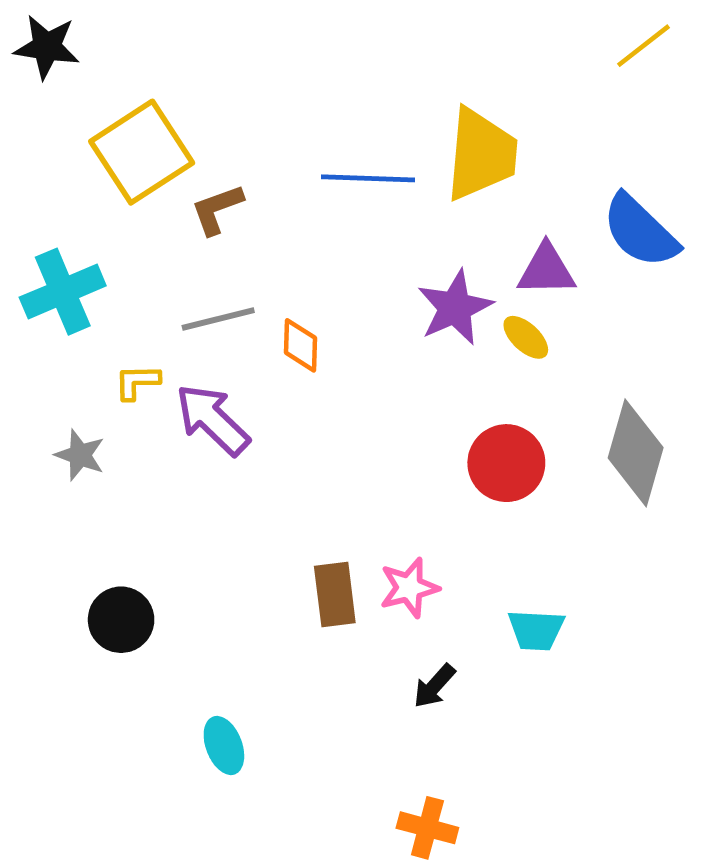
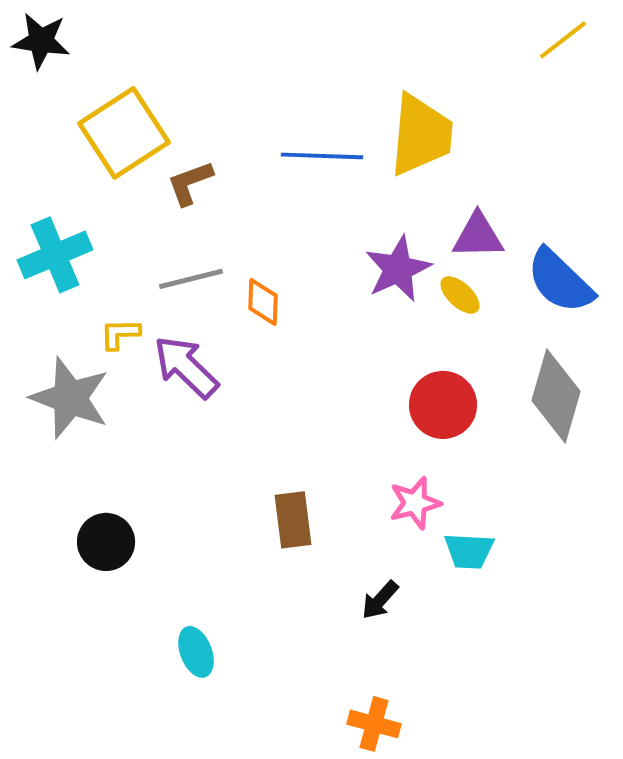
blue semicircle: (640, 231) -> (560, 281), moved
gray star: (80, 455) -> (70, 398), size x1.8
pink star: (409, 588) -> (415, 503), moved

